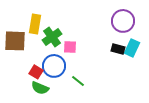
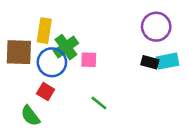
cyan rectangle: (132, 48) -> (168, 61), turned 54
blue circle: (54, 66) -> (52, 62), moved
green semicircle: (40, 88) -> (30, 116), moved, turned 30

